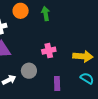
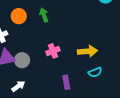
gray circle: (29, 71) -> (22, 60), moved
cyan semicircle: (87, 78) -> (95, 72), turned 136

